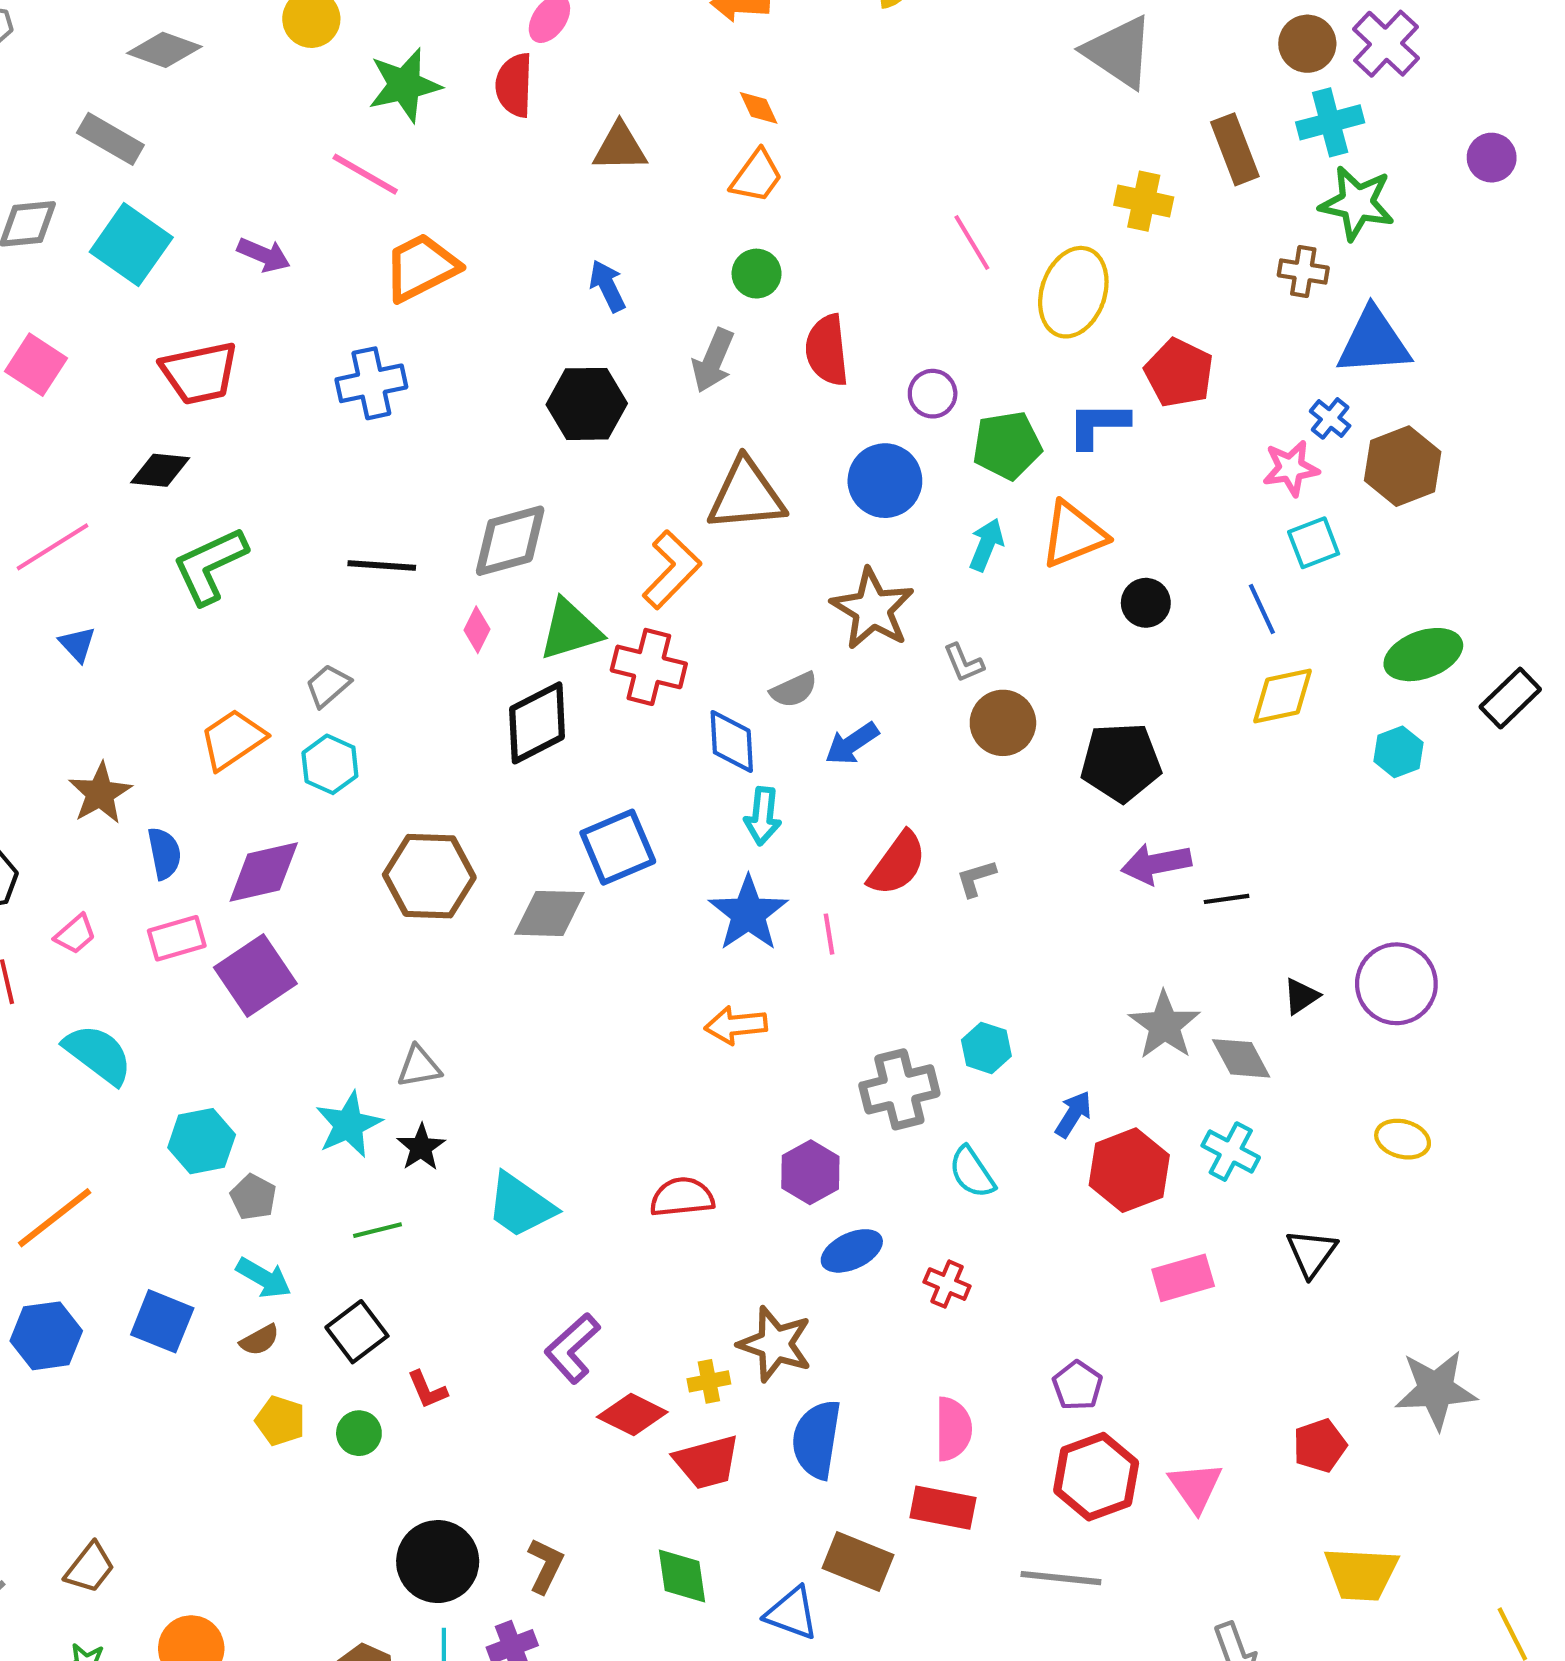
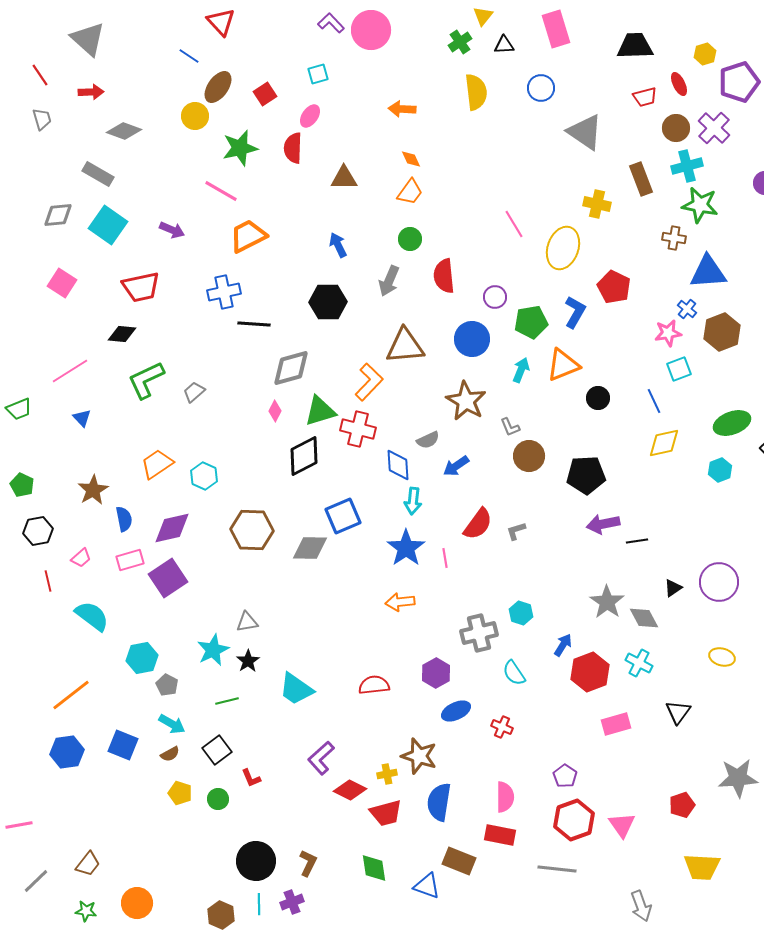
blue L-shape: (1098, 425) -> (575, 312), turned 120
black line: (382, 566) -> (254, 324), moved
gray trapezoid: (328, 686) -> (194, 392), moved

